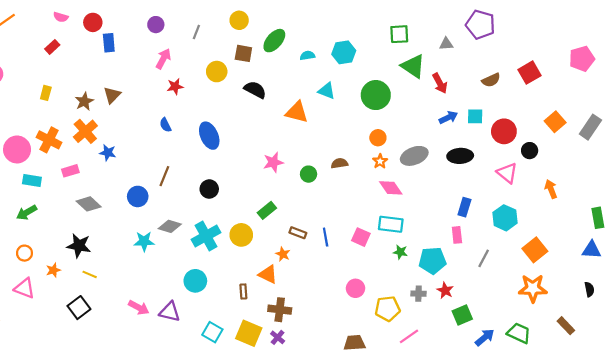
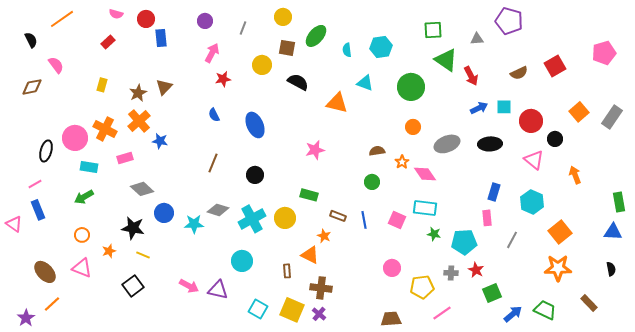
cyan semicircle: (307, 56) -> (347, 50), turned -88
orange star: (380, 161) -> (402, 162), moved
green circle: (309, 174) -> (372, 182), moved
blue circle: (138, 196) -> (164, 213), moved
green rectangle: (267, 210) -> (309, 195), turned 54

